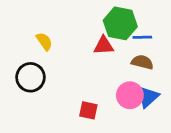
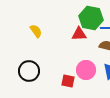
black circle: (30, 77) -> (29, 71), moved
pink circle: (130, 95) -> (86, 70), moved

